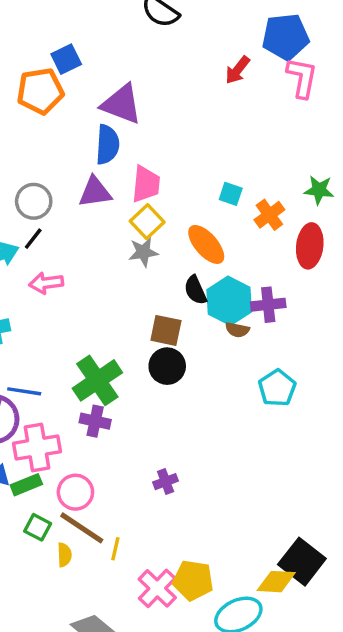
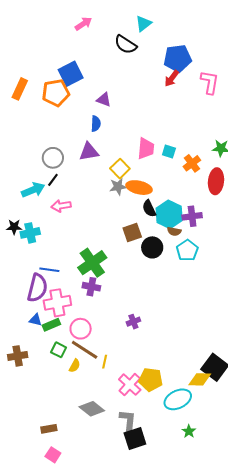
blue pentagon: (286, 37) -> (178, 58), moved
blue square: (66, 59) -> (71, 74), size x1.4
purple triangle: (122, 104) -> (104, 100), size x0.6
blue semicircle: (107, 145) -> (96, 124), size x0.7
pink trapezoid: (146, 184) -> (146, 148), moved
orange ellipse: (206, 244) -> (139, 188), moved, turned -35
brown square: (166, 330) -> (132, 233), turned -30
black circle: (167, 366) -> (152, 247), moved
cyan pentagon: (277, 388) -> (187, 250), moved
yellow semicircle: (64, 555) -> (75, 366), turned 32

